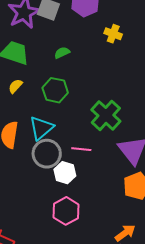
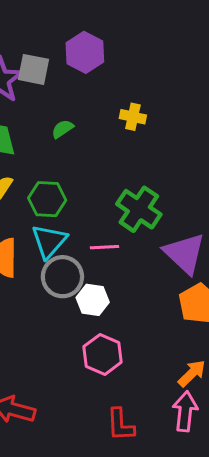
yellow cross: (113, 34) -> (133, 117), moved
green hexagon: (55, 90) -> (47, 199), moved
pink line: (81, 149) -> (105, 247), moved

